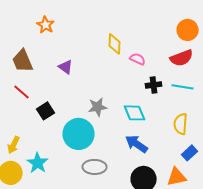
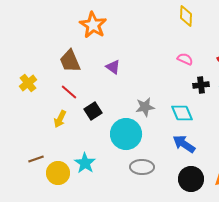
orange star: (46, 25) -> (93, 25), size x1.5
yellow diamond: (115, 44) -> (186, 16), moved
yellow arrow: (14, 145) -> (60, 119), moved

